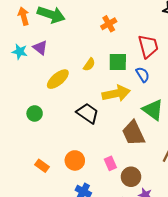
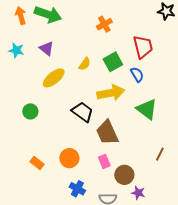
purple triangle: (40, 48) -> (47, 48), moved
green square: (118, 62) -> (113, 62), turned -30
brown trapezoid: (133, 133) -> (107, 133), moved

